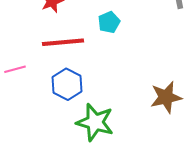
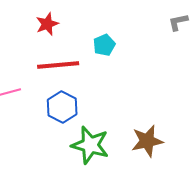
brown star: (166, 97) -> (147, 141), moved

